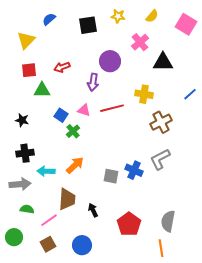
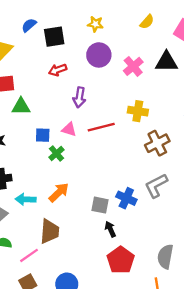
yellow star: (118, 16) -> (95, 24), moved
black square: (88, 25) -> (54, 37), moved
pink cross: (140, 42) -> (133, 66), moved
purple circle: (110, 61) -> (99, 55), moved
black triangle: (163, 62) -> (166, 62), moved
red arrow: (62, 67) -> (58, 70), moved
blue square: (61, 115) -> (43, 135), turned -32
black arrow: (93, 210) -> (110, 229), moved

